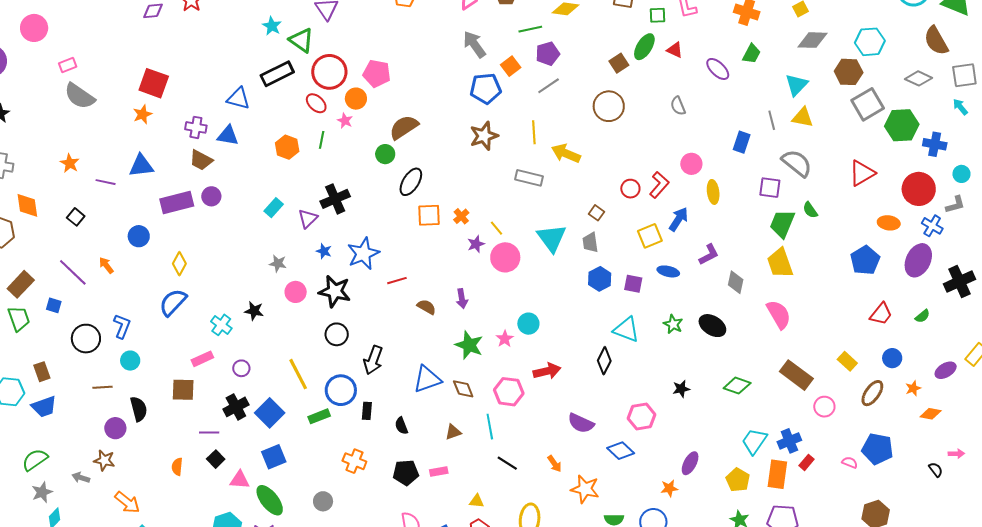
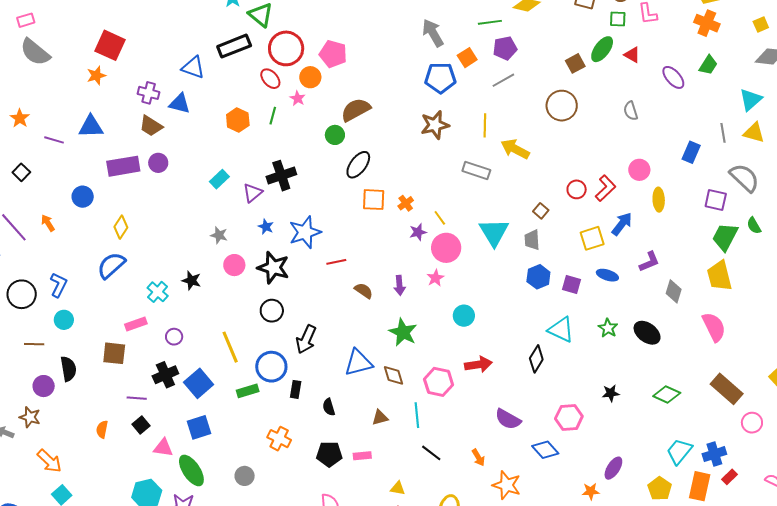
pink star: (505, 339) -> (435, 278), moved

